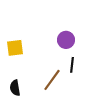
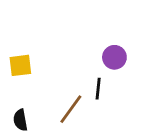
purple circle: (66, 40) -> (114, 57), moved

